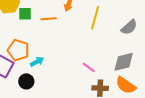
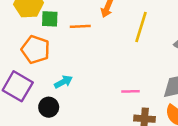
orange pentagon: (18, 50) -> (36, 50), moved
pink line: (89, 67) -> (130, 91), turned -40

